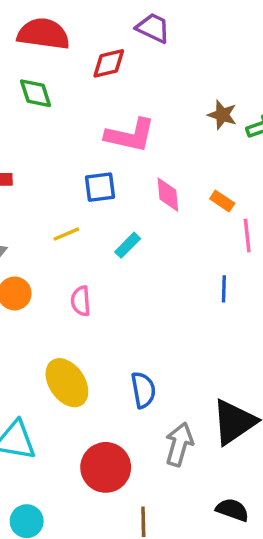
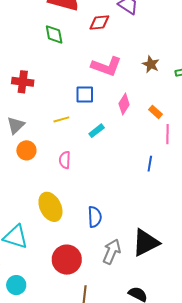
brown star: (222, 115) -> (151, 64), moved
pink diamond: (168, 195) -> (124, 104), turned 30

